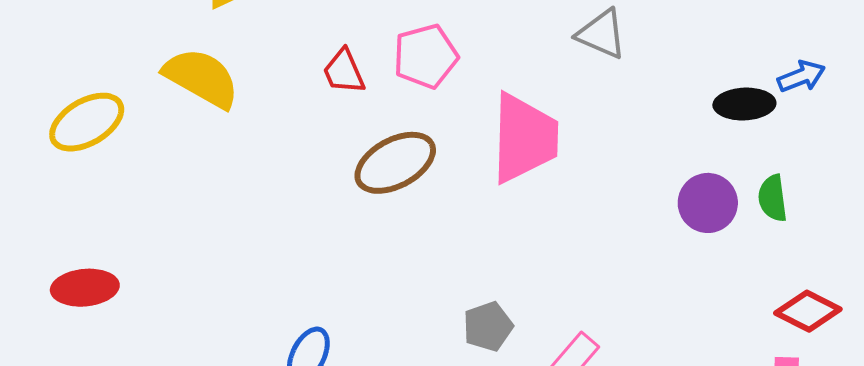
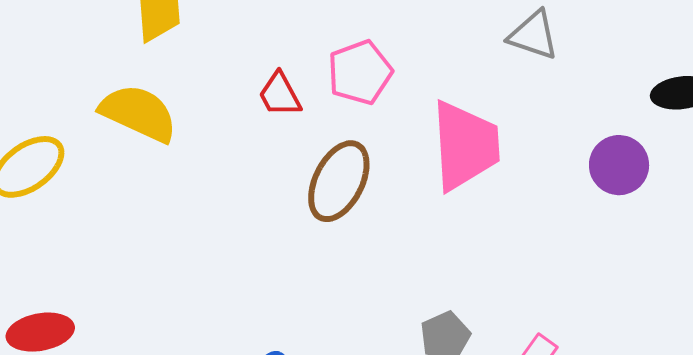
brown ellipse: (395, 163) -> (339, 181), turned -30
purple circle: (708, 203) -> (619, 165), moved

